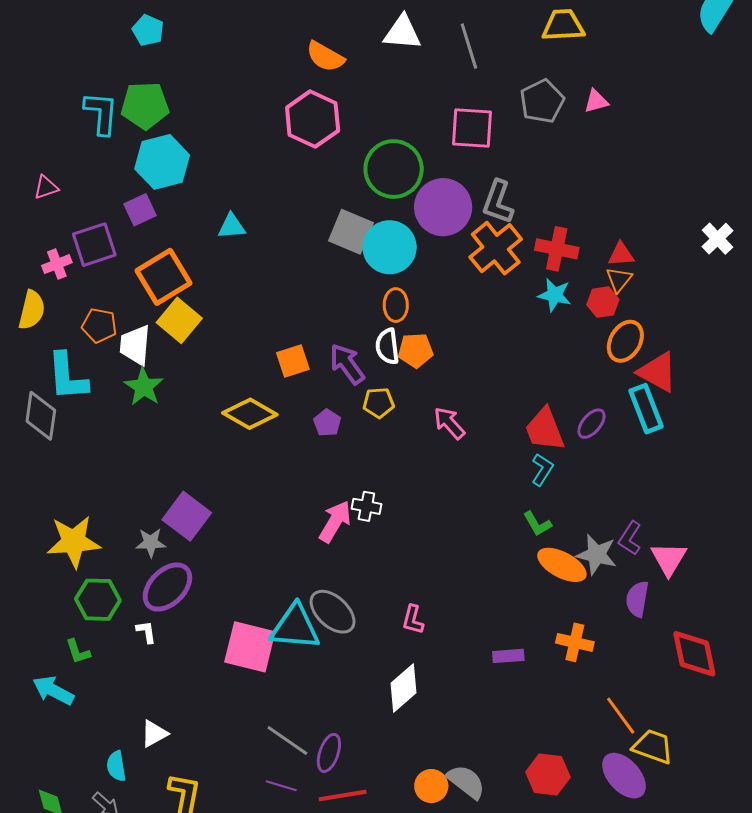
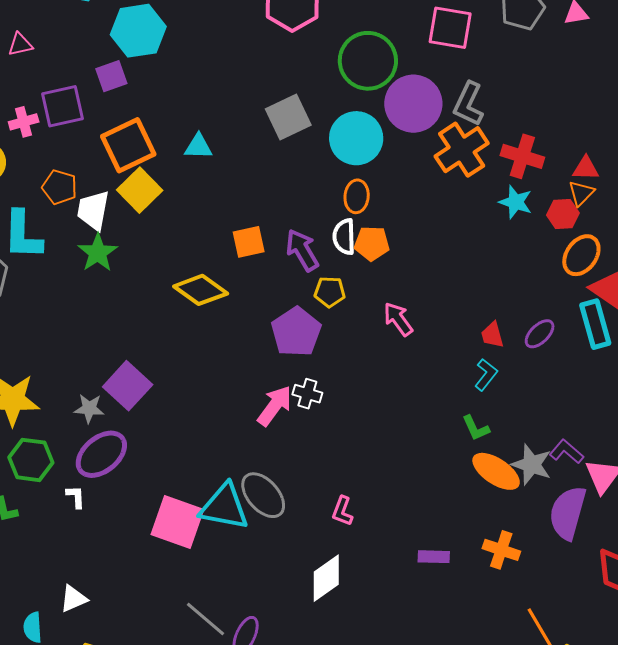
cyan triangle: (232, 226) -> (198, 147), moved
gray square: (351, 232) -> (288, 117), moved, turned 36
purple pentagon: (327, 423) -> (296, 332), moved, size x1.8
red trapezoid: (545, 429) -> (492, 335), size x0.6
purple L-shape: (630, 538) -> (566, 452), turned 92
purple semicircle: (637, 599) -> (568, 513), size x1.5

